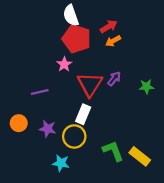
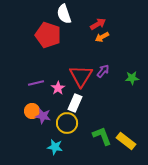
red pentagon: (76, 39) -> (48, 35), moved
pink star: (64, 64) -> (58, 88), moved
orange circle: (19, 123) -> (32, 111), moved

